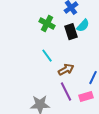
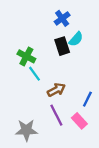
green cross: (47, 24) -> (26, 56), moved
pink rectangle: (86, 97) -> (79, 121), turned 64

